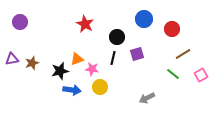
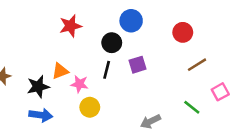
blue circle: (144, 19) -> (131, 21), moved
red star: (85, 24) -> (70, 26), turned 30
green line: (173, 74) -> (192, 107), moved
blue arrow: (72, 90) -> (41, 115), moved

